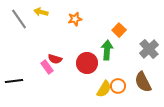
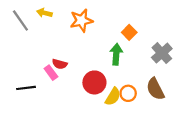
orange star: (75, 19) -> (81, 20), size x1.5
red circle: (87, 63) -> (94, 82), moved
black line: (14, 81) -> (26, 88), moved

